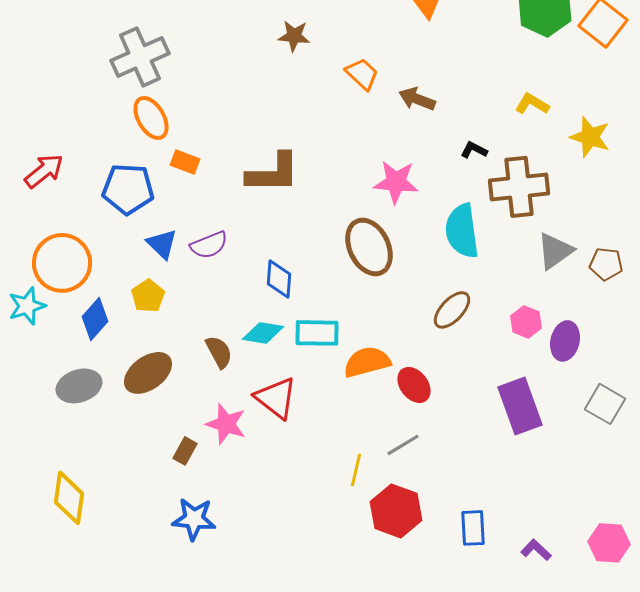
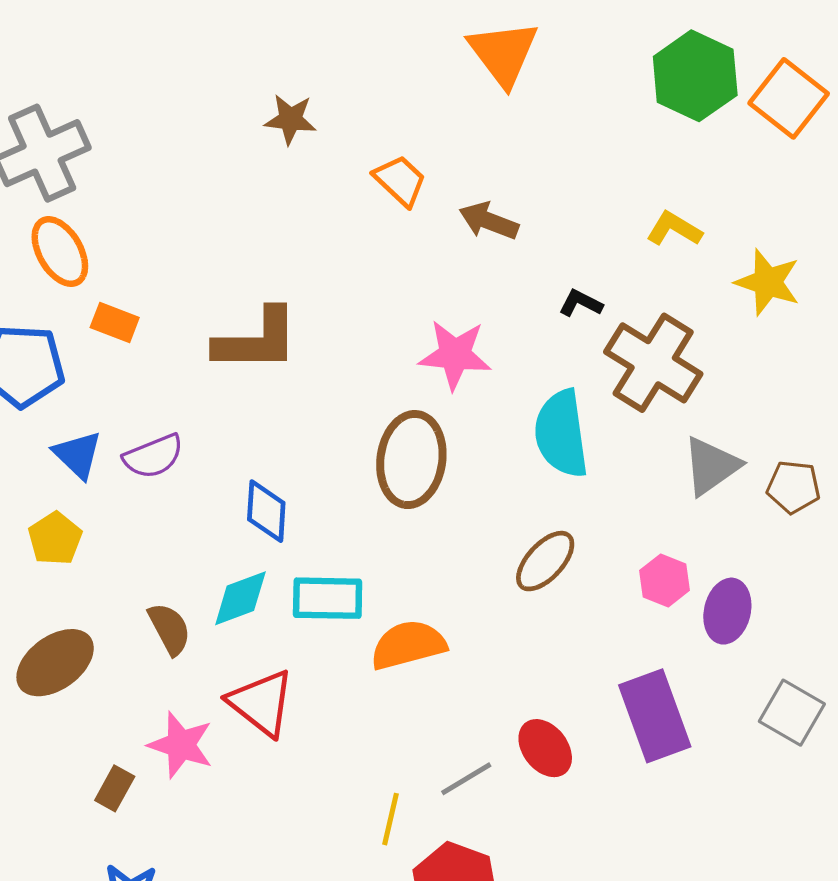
brown cross: (519, 187) -> (653, 363), turned 38
brown ellipse: (369, 247) -> (411, 460), turned 34
cyan diamond: (263, 333) -> (240, 598), turned -30
red ellipse: (414, 385) -> (545, 748), moved

